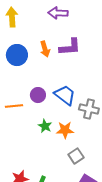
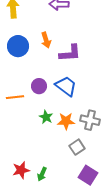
purple L-shape: (70, 47) -> (70, 53), moved
gray cross: (89, 109) -> (90, 120), moved

